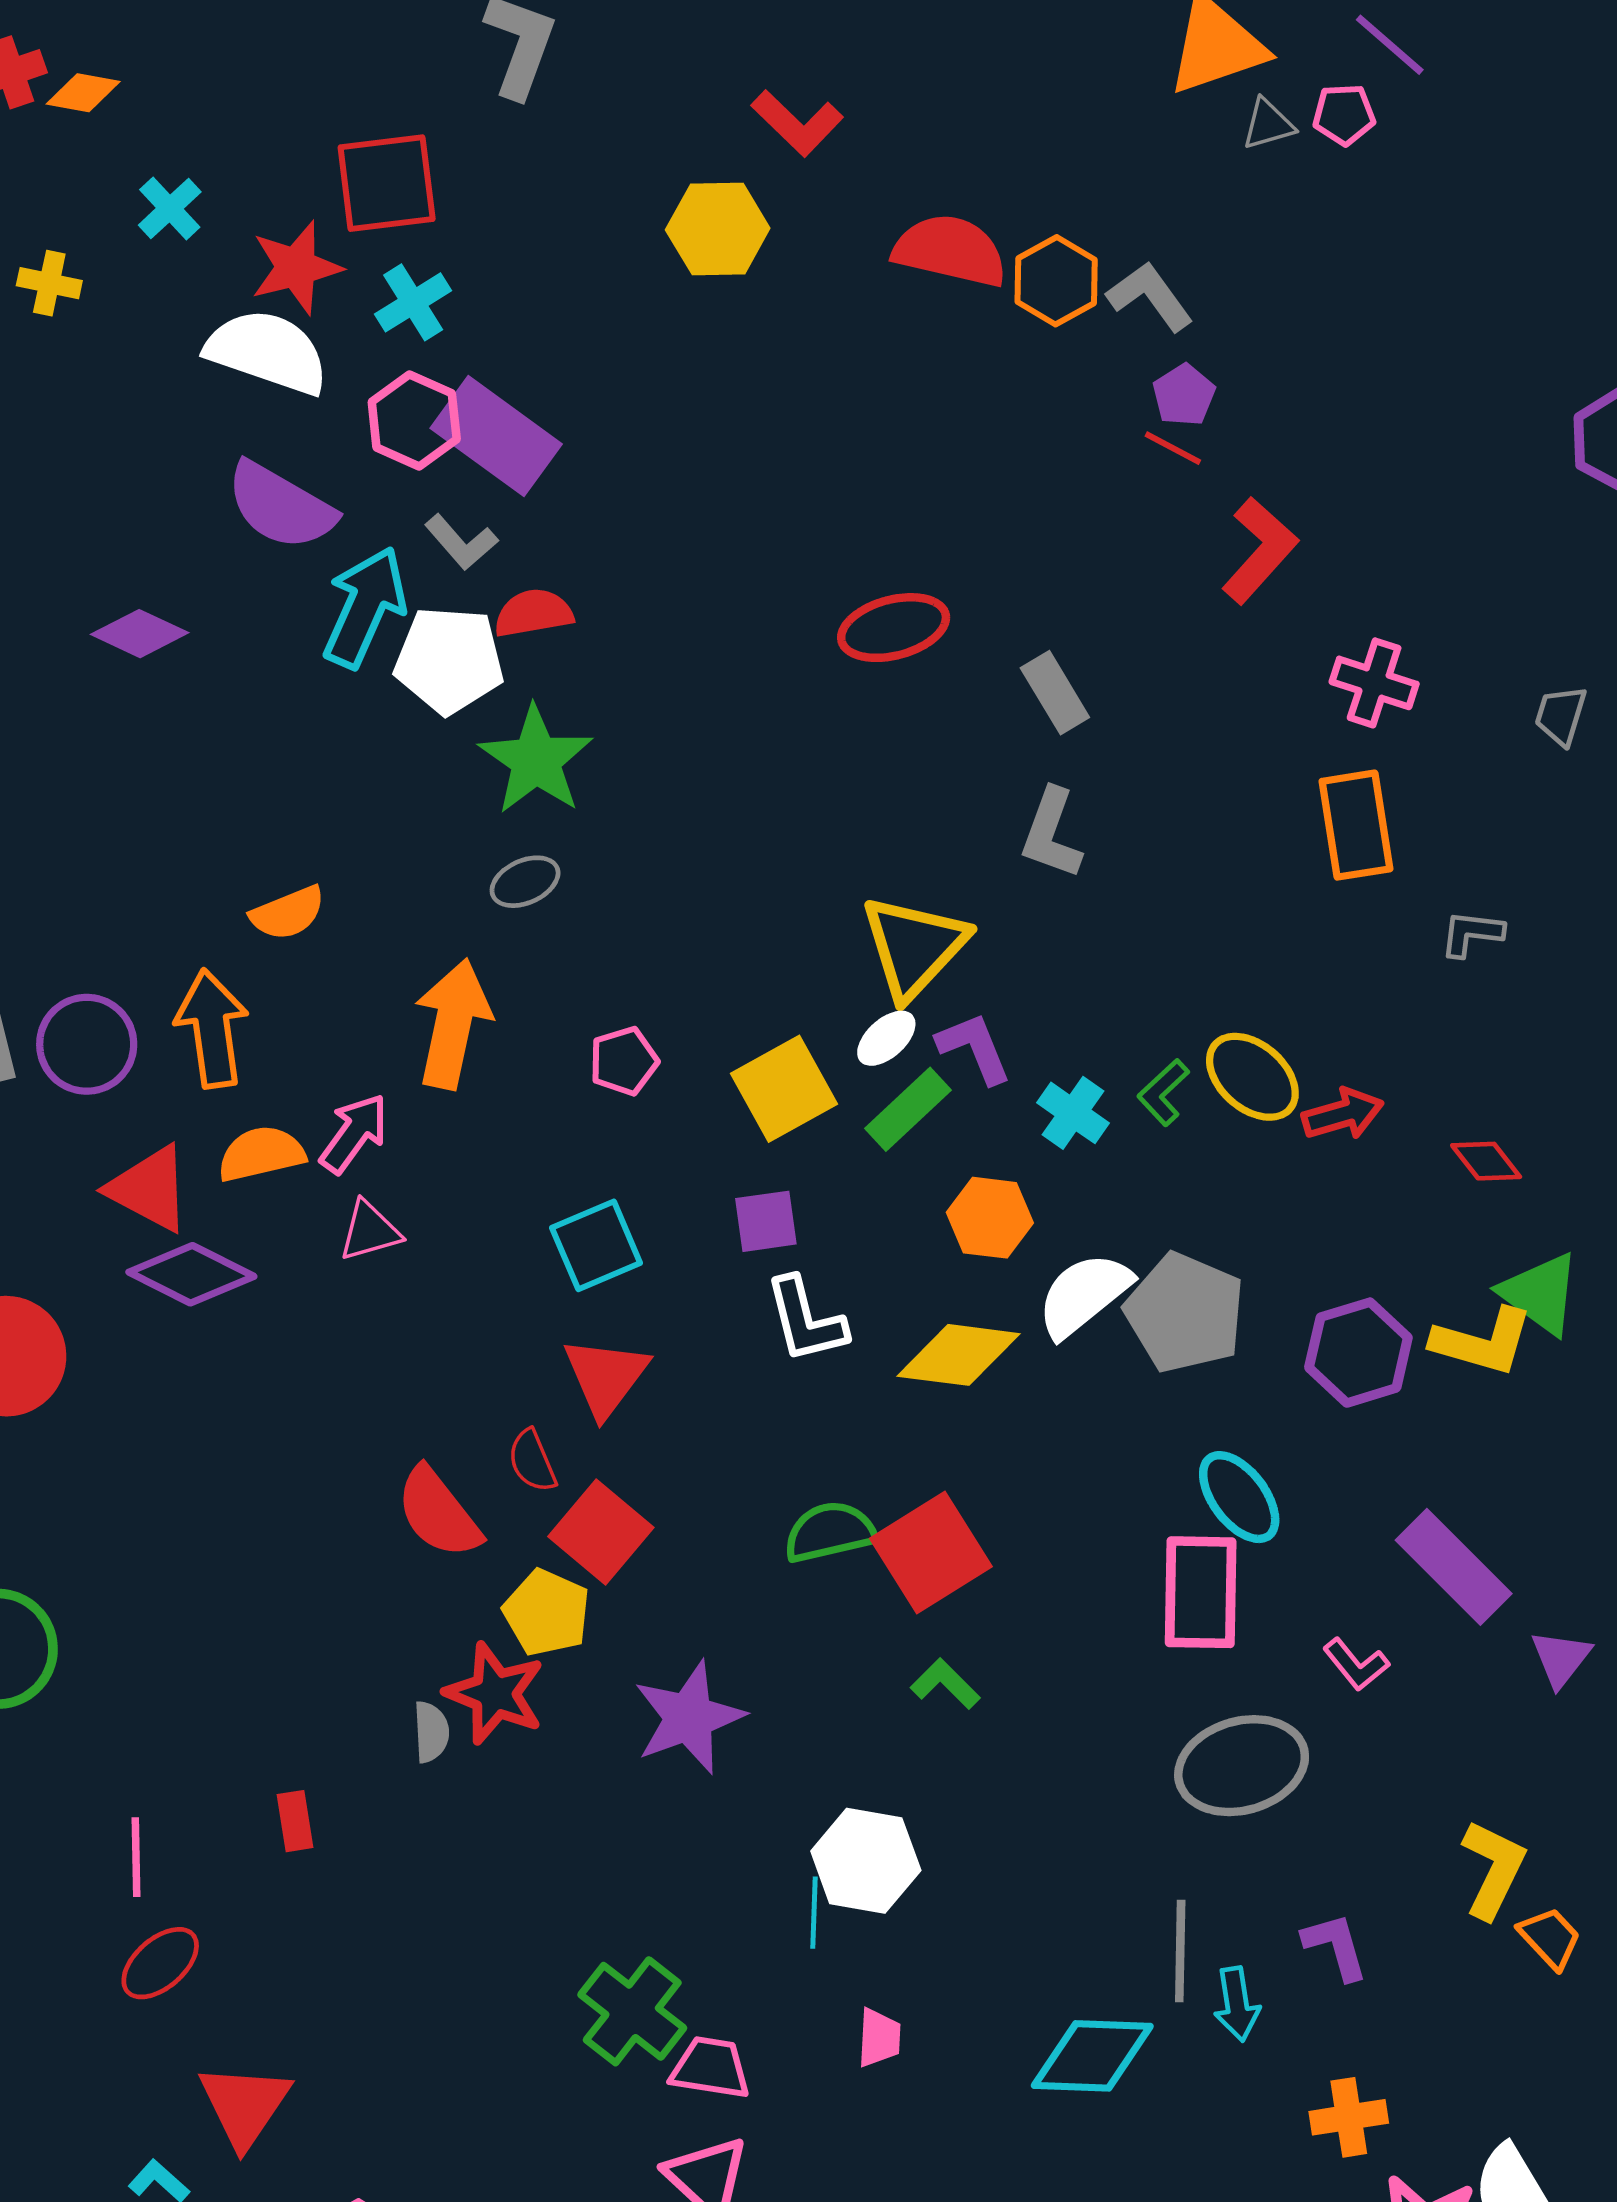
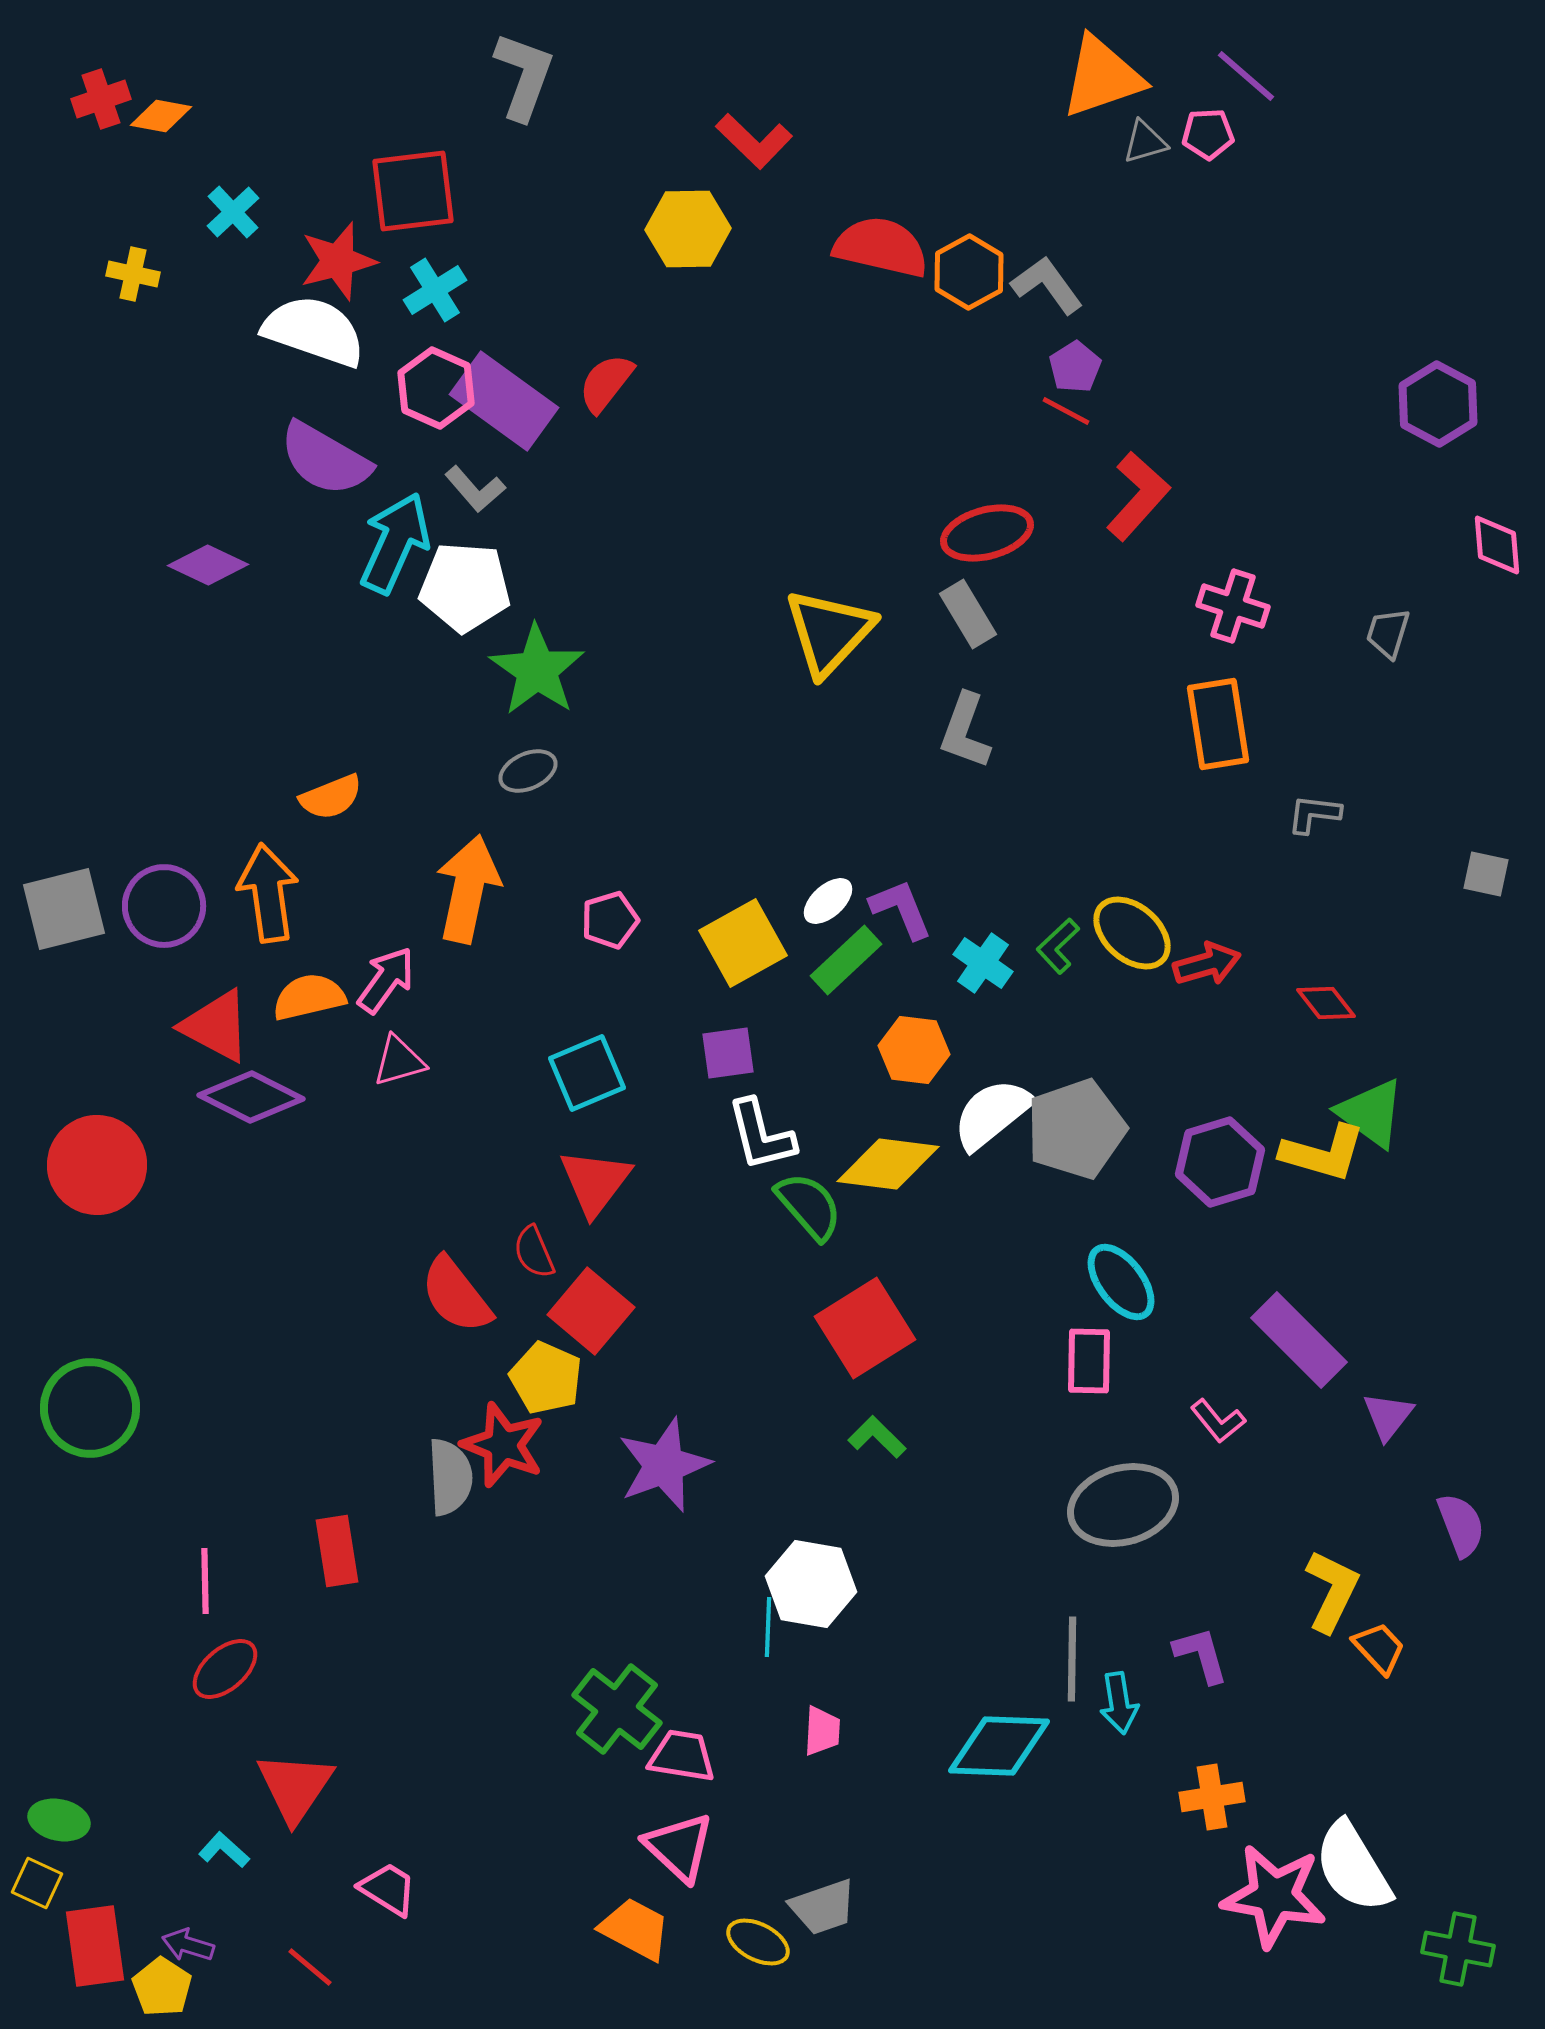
red semicircle: (533, 613) -> (606, 383), moved, turned -42
red ellipse: (894, 628) -> (987, 533), moved
yellow triangle: (914, 947) -> (829, 632), moved
gray pentagon: (1185, 1313) -> (1076, 1129), turned 30
green semicircle: (830, 1532) -> (809, 1206), moved, turned 62
pink rectangle: (1201, 1592) -> (1089, 1361), size x0.7
gray semicircle: (431, 1732) -> (450, 1477), size x1.5
red rectangle: (295, 1821) -> (337, 1551), size x1.4

